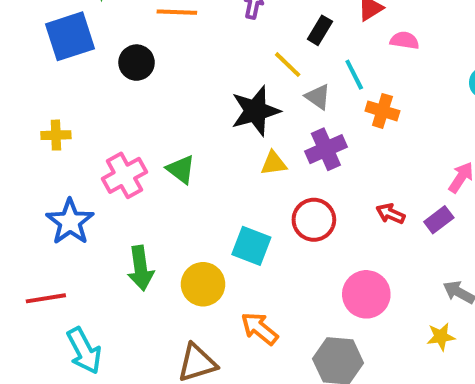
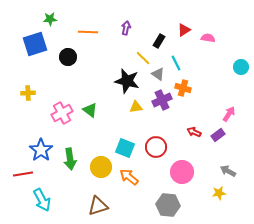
pink semicircle: (405, 40) -> (208, 38), moved
black star: (255, 111) -> (127, 81), turned 30
orange cross: (382, 111) -> (183, 88), moved
red circle: (314, 220) -> (156, 147), moved
blue star: (70, 222) -> (41, 150), moved
orange arrow: (259, 329) -> (129, 177), moved

